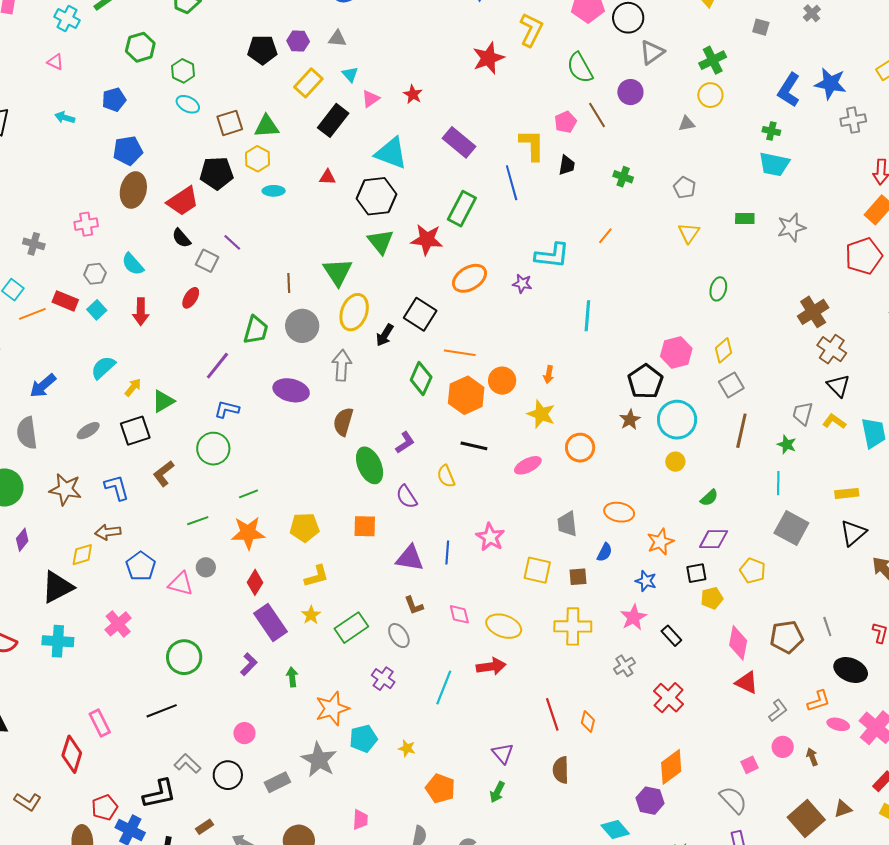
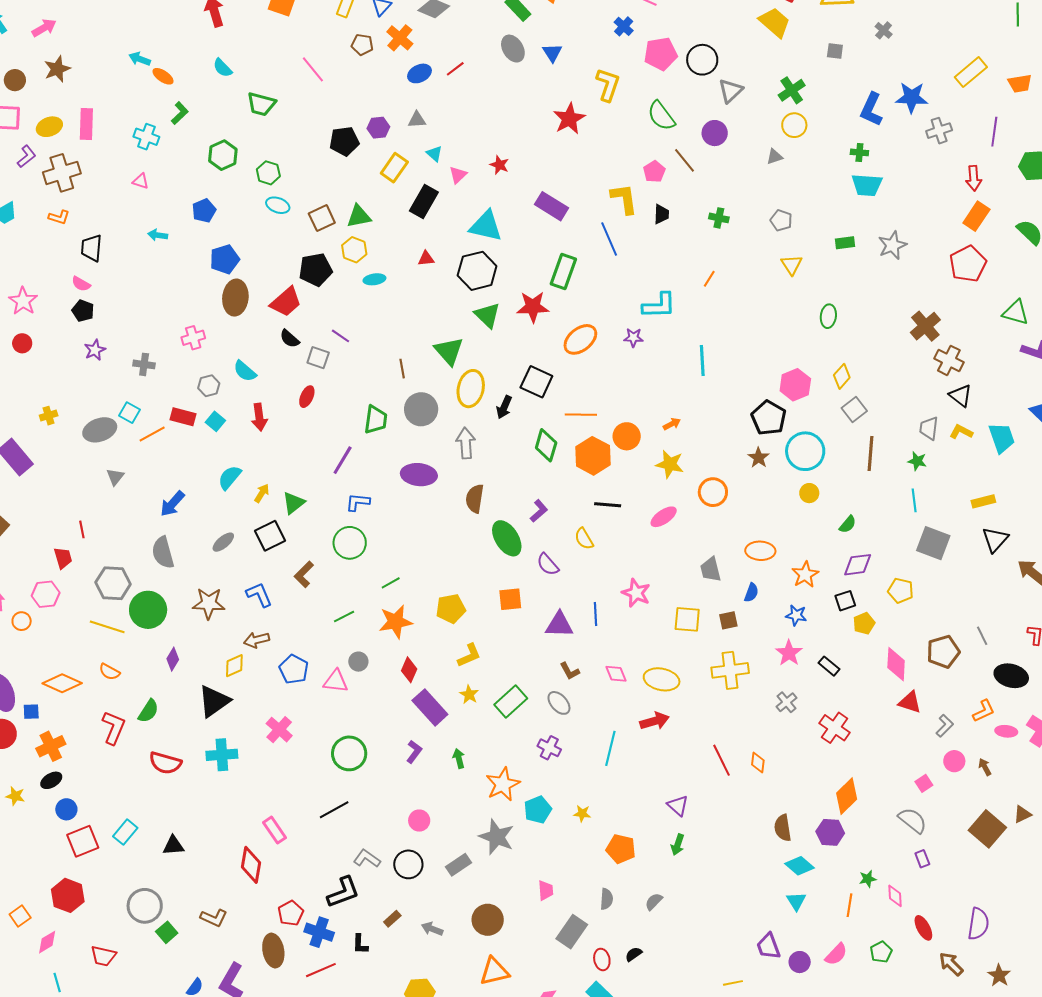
orange arrow: (549, 374) -> (672, 424), turned -120
brown semicircle: (561, 770) -> (783, 828), moved

